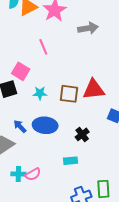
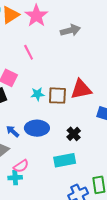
cyan star: (40, 93) -> (37, 94), moved
cyan rectangle: (71, 161) -> (65, 160), size x1.5
pink semicircle: (33, 174) -> (21, 166), moved

